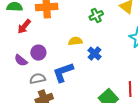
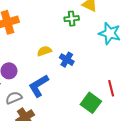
green cross: (96, 15) -> (72, 19), moved, turned 32

